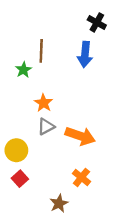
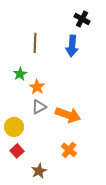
green star: (23, 70) -> (20, 74), moved
brown star: (59, 203) -> (39, 171), moved

